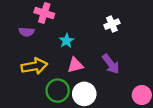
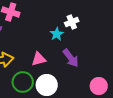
cyan star: (66, 41) -> (57, 34), moved

